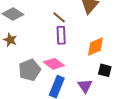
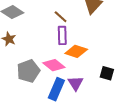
orange diamond: (96, 47) -> (76, 51), moved, turned 40
purple triangle: (85, 86) -> (76, 83), moved

